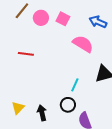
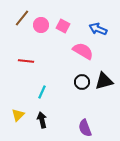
cyan line: (75, 85) -> (42, 92), moved
black circle: (68, 105) -> (82, 82), moved

